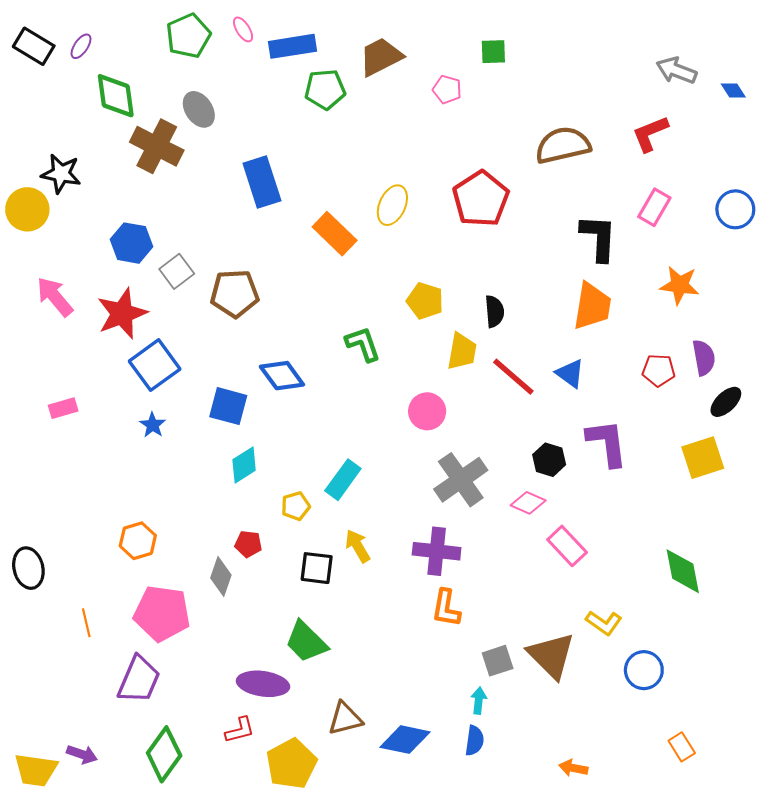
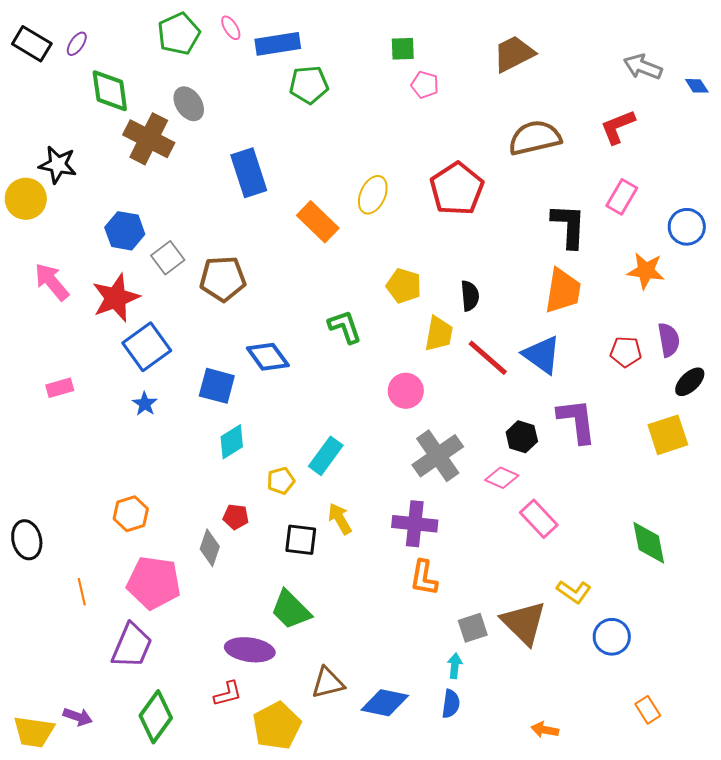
green square: (493, 52) -> (403, 49), moved
brown trapezoid: (381, 57) -> (514, 54), moved
blue circle: (735, 209) -> (687, 227), moved
blue triangle: (570, 373) -> (542, 355), size x1.4

